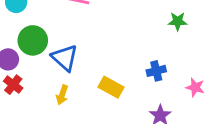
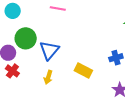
blue triangle: (65, 58) -> (49, 50), turned 30

